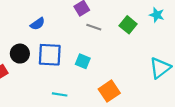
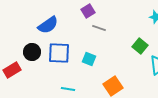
blue semicircle: (38, 24) -> (48, 25), size x1.5
green square: (128, 25) -> (140, 46), moved

